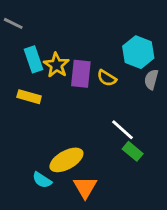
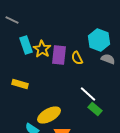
yellow semicircle: (107, 78) -> (77, 58), turned 32
gray semicircle: (151, 79) -> (108, 59), turned 96
yellow rectangle: (29, 97) -> (20, 84), moved

